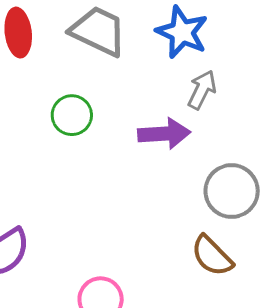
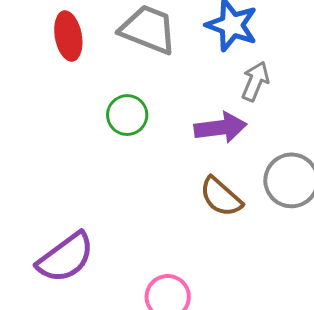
brown semicircle: (212, 256) -> (221, 197), moved

